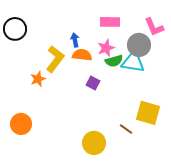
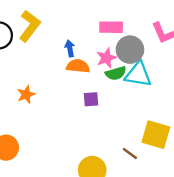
gray circle: (139, 45) -> (130, 50), moved
yellow L-shape: (55, 59) -> (30, 26), moved
purple square: (93, 83) -> (91, 99), turned -32

